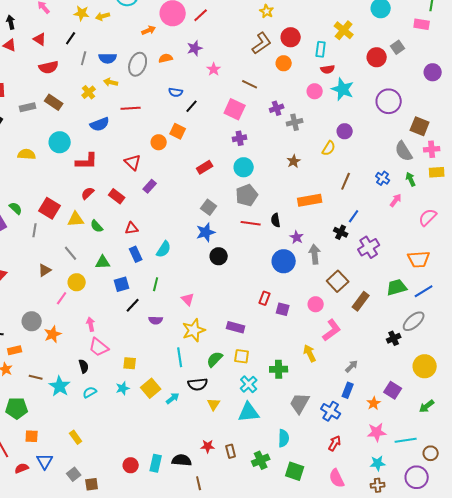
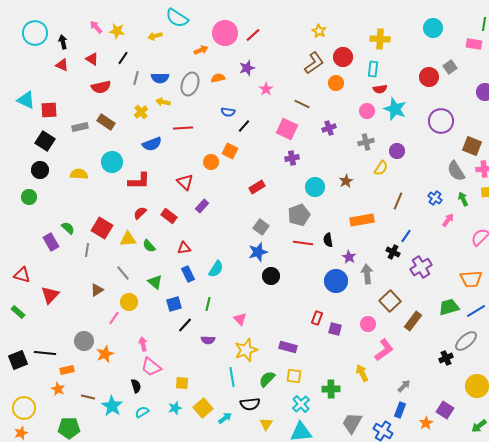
yellow star: (82, 13) -> (117, 31), moved
yellow cross: (344, 30) -> (380, 39), moved, turned -36
gray cross: (295, 122) -> (366, 142), moved
cyan circle: (244, 167) -> (315, 187), moved
green triangle: (103, 262) -> (155, 282), turned 42

